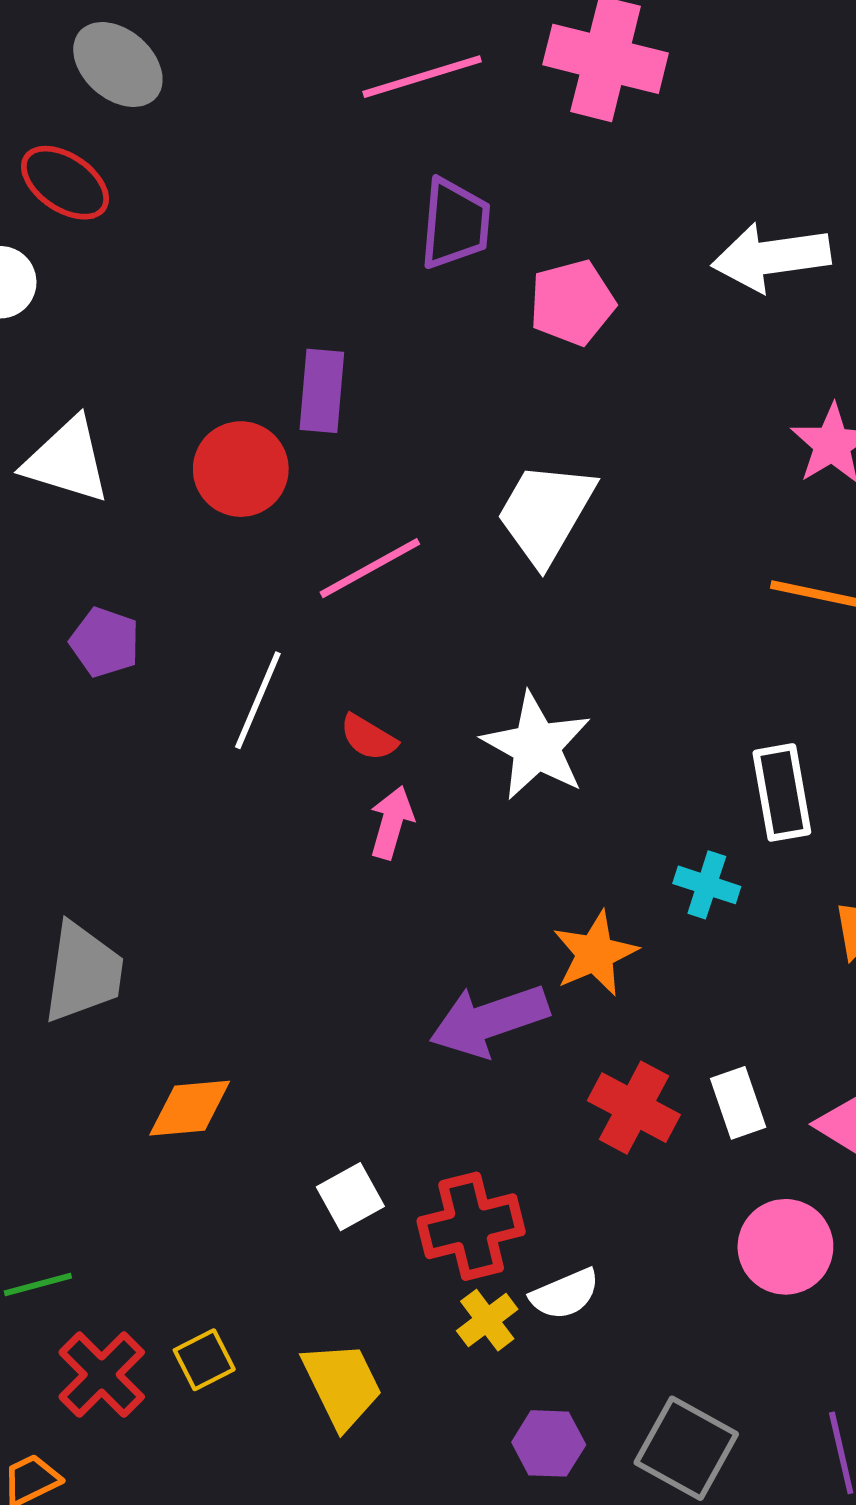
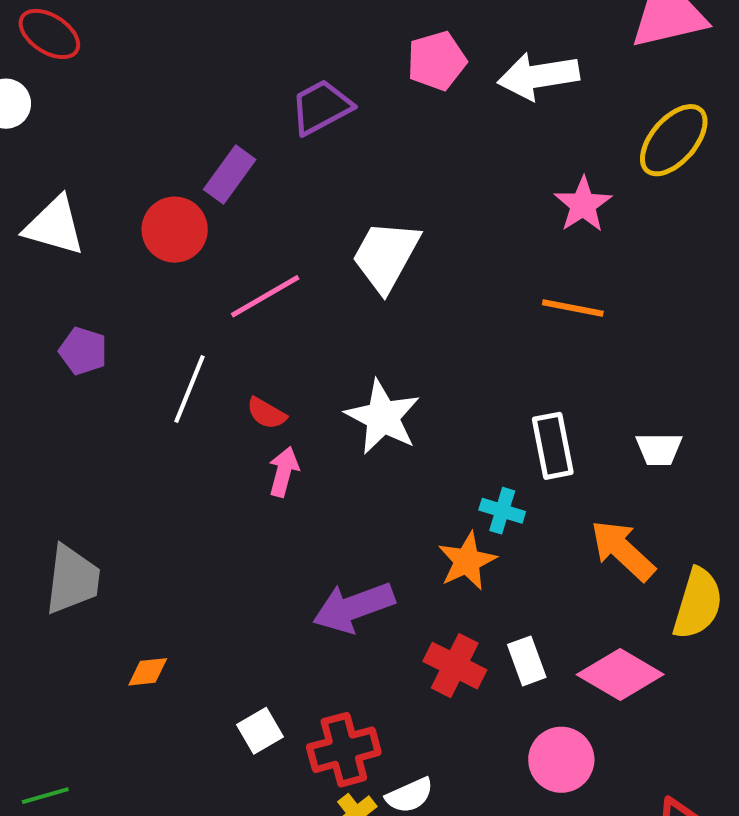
purple trapezoid: (455, 224) -> (321, 107), moved, turned -122
pink pentagon: (572, 303) -> (437, 61), moved
purple rectangle: (322, 391) -> (230, 174), turned 32
orange star: (595, 953) -> (467, 561), moved
orange diamond: (190, 1108) -> (148, 672), size x0.7

